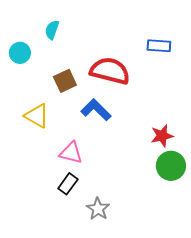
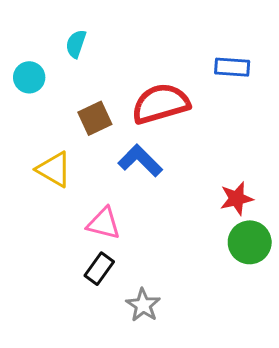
red semicircle: (110, 71) -> (161, 104), turned -30

